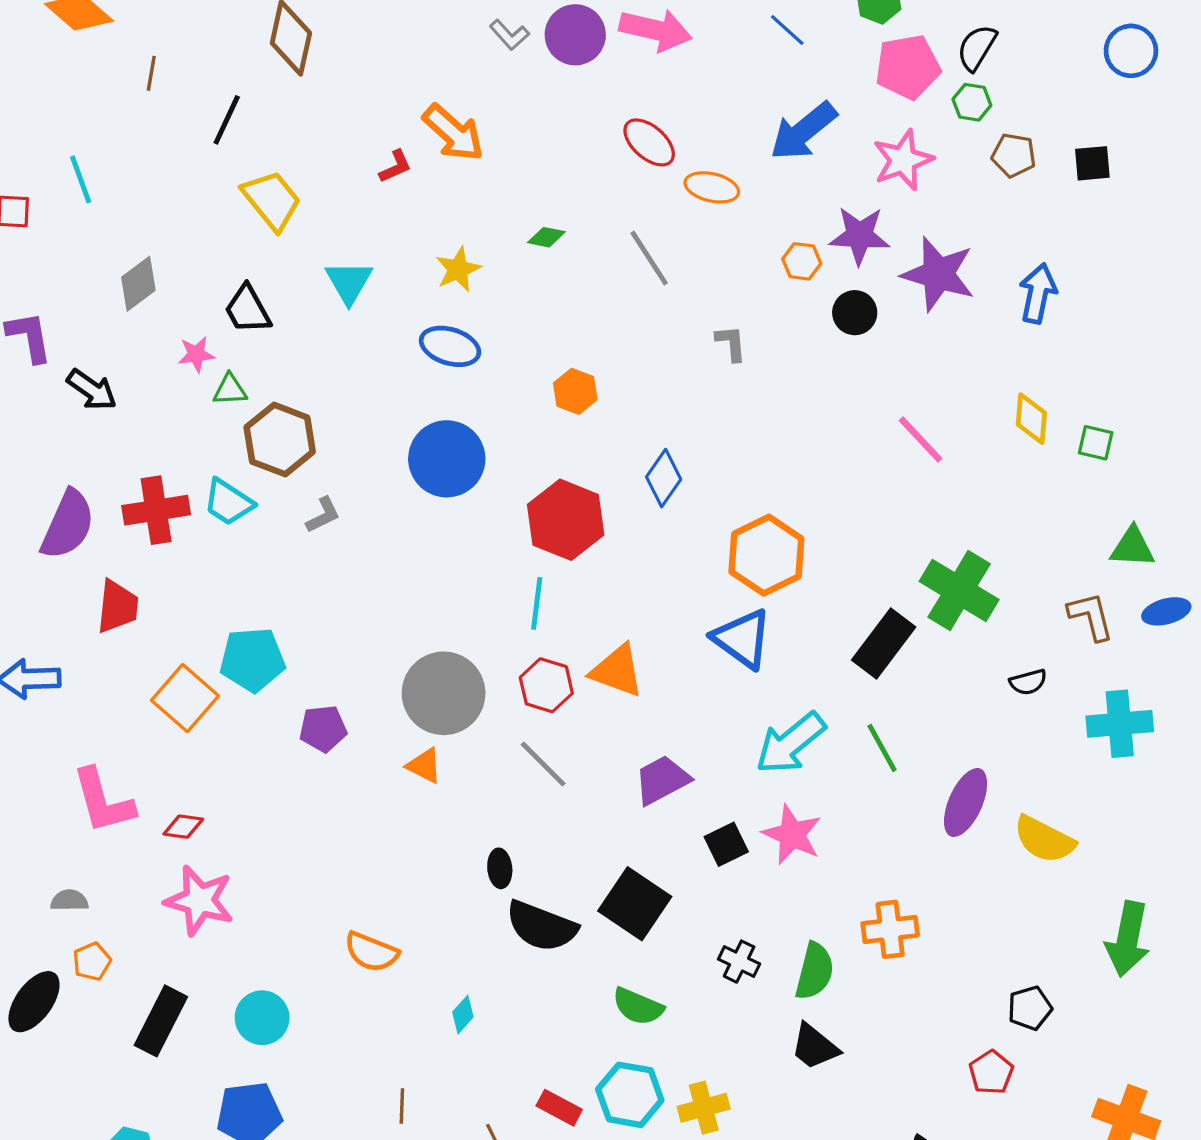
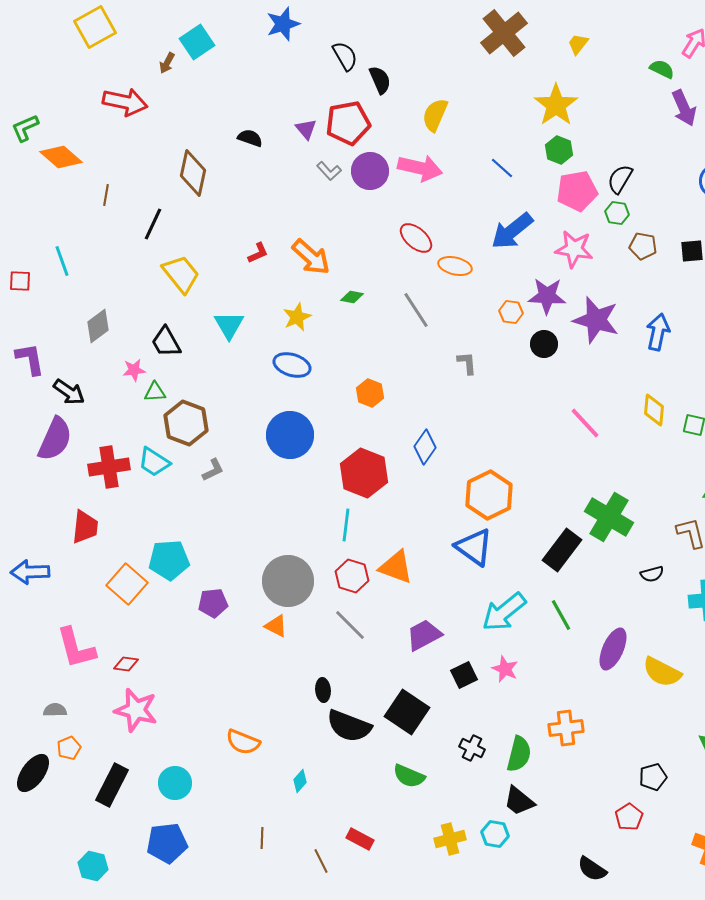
orange arrow: (453, 133) -> (311, 257), moved
pink star: (903, 160) -> (574, 249), turned 30
purple semicircle: (68, 525) -> (55, 439), moved
pink star: (792, 835) -> (505, 669), size x0.7
cyan hexagon: (630, 1095) -> (495, 834), moved, size x0.7

